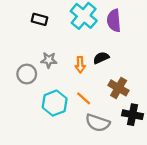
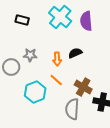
brown cross: (119, 88) -> (83, 87), moved
orange line: (84, 98) -> (56, 80), moved
gray semicircle: (98, 123) -> (72, 109), turned 75

